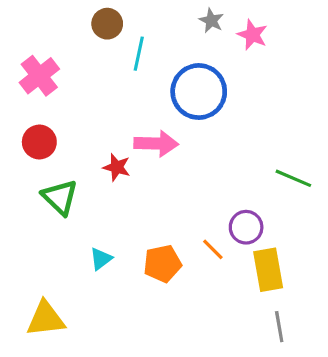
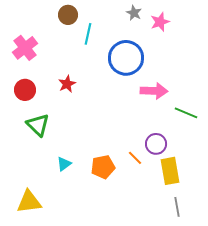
pink star: (252, 35) -> (160, 22), turned 30
pink arrow: (156, 144) -> (154, 91), moved
red star: (117, 167) -> (67, 84), moved, turned 30

